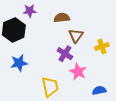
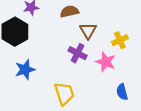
pink star: (78, 72) -> (106, 62), moved
blue semicircle: (99, 90) -> (122, 92), turned -88

